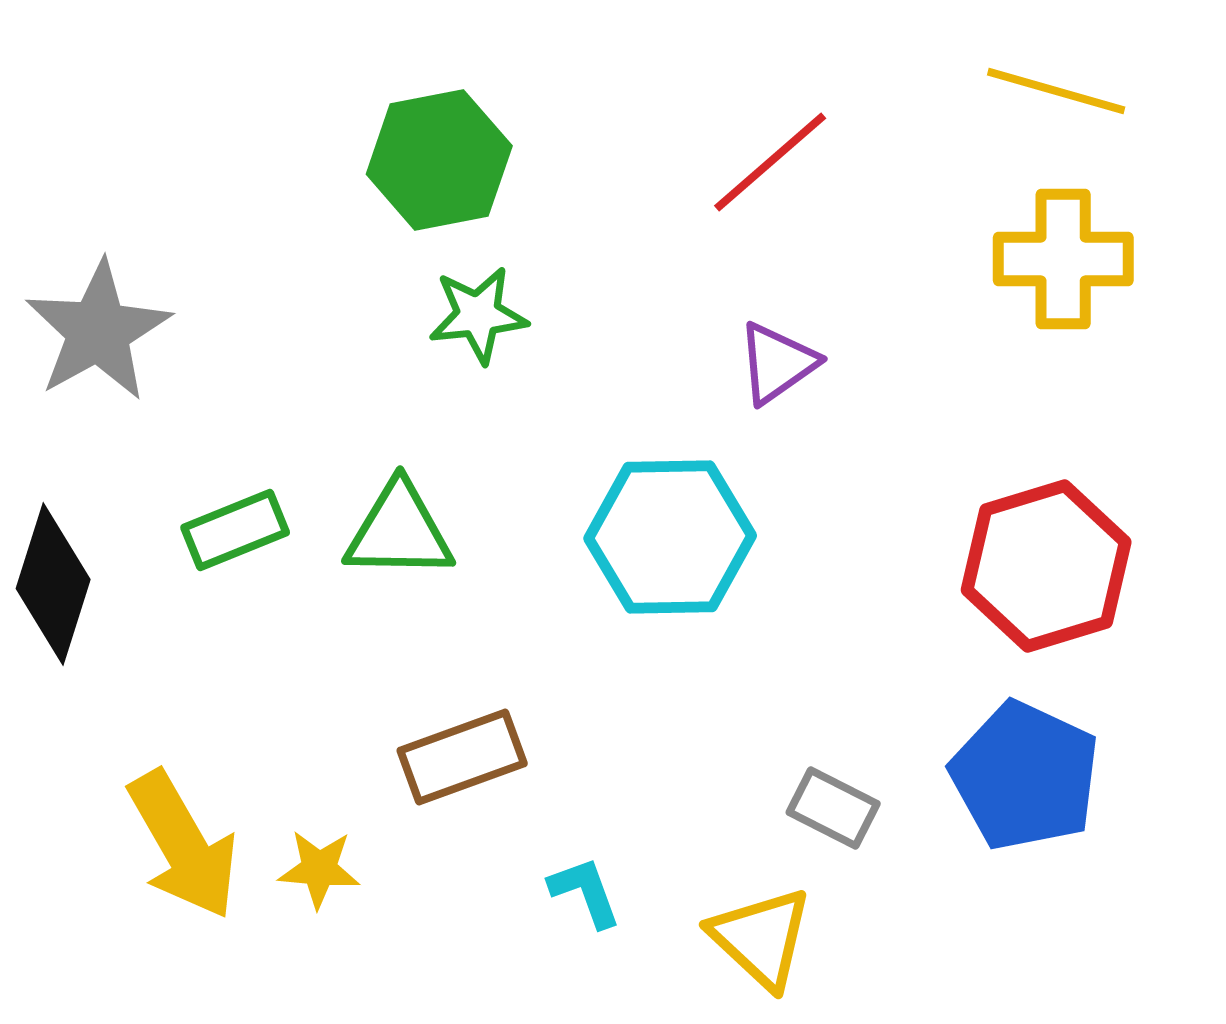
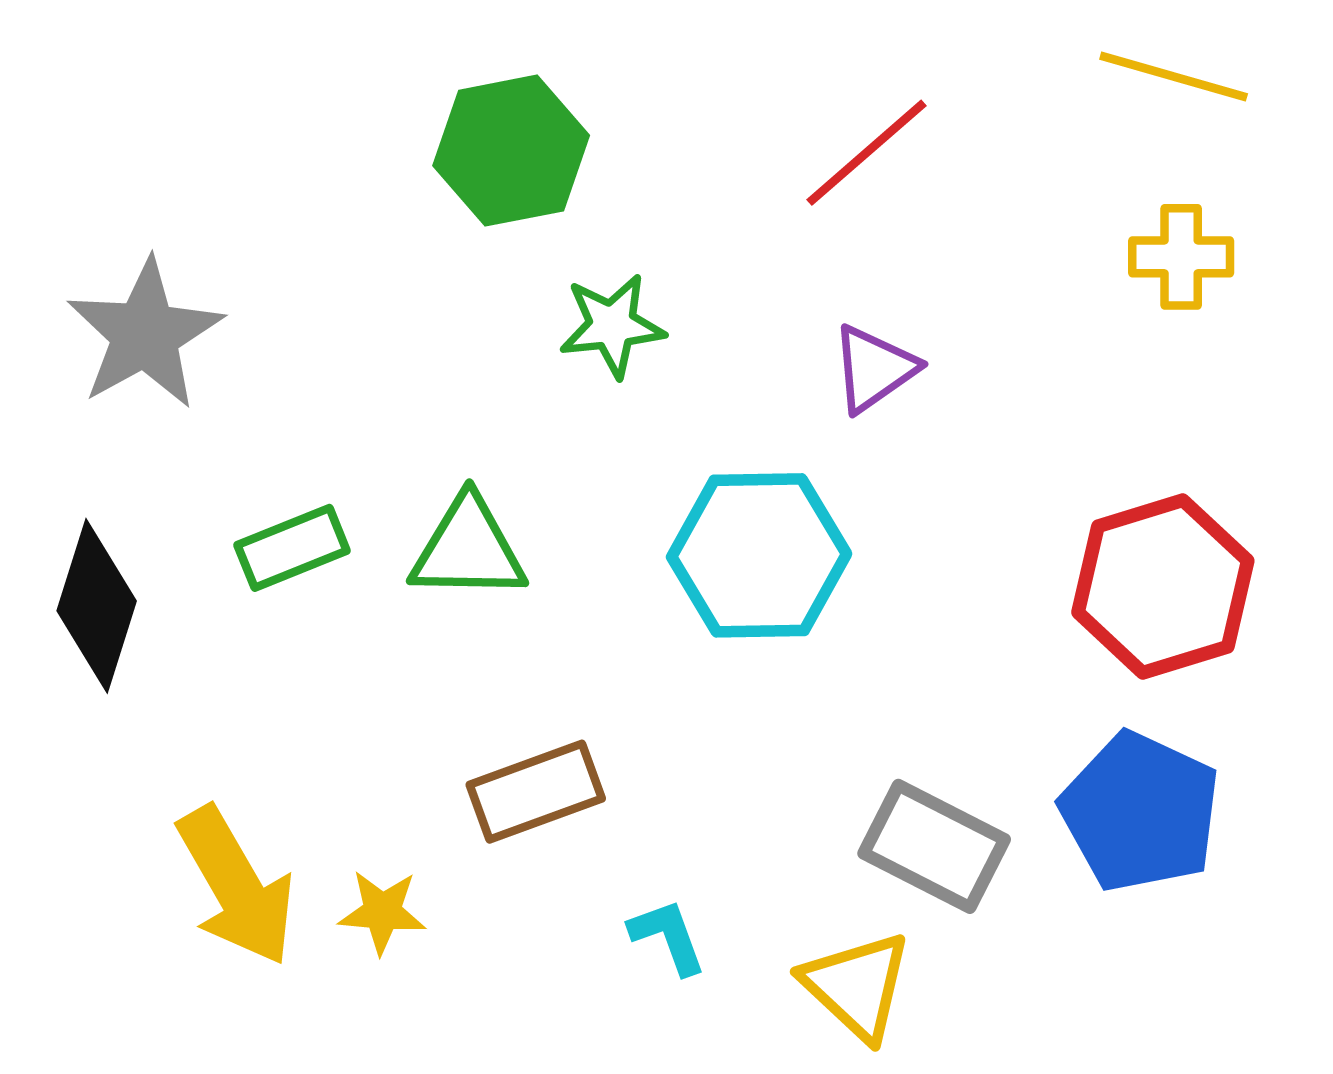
yellow cross: (1063, 259) -> (1181, 257), size x0.7
green star: (478, 315) -> (612, 326), moved
gray rectangle: (833, 808) -> (934, 846), size x1.5

